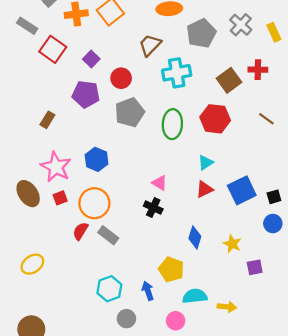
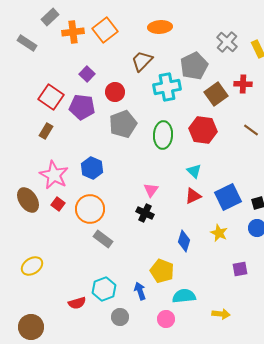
gray pentagon: (201, 33) -> (194, 66), moved
red square: (53, 49) -> (51, 97), moved
cyan triangle: (206, 163) -> (194, 171), turned -42
pink triangle: (160, 183) -> (151, 190), turned 35
red square: (60, 198) -> (58, 204), turned -32
red semicircle: (80, 231) -> (77, 303), moved, turned -138
yellow star: (232, 244) -> (219, 233), moved
yellow arrow: (227, 307) -> (221, 314), moved

